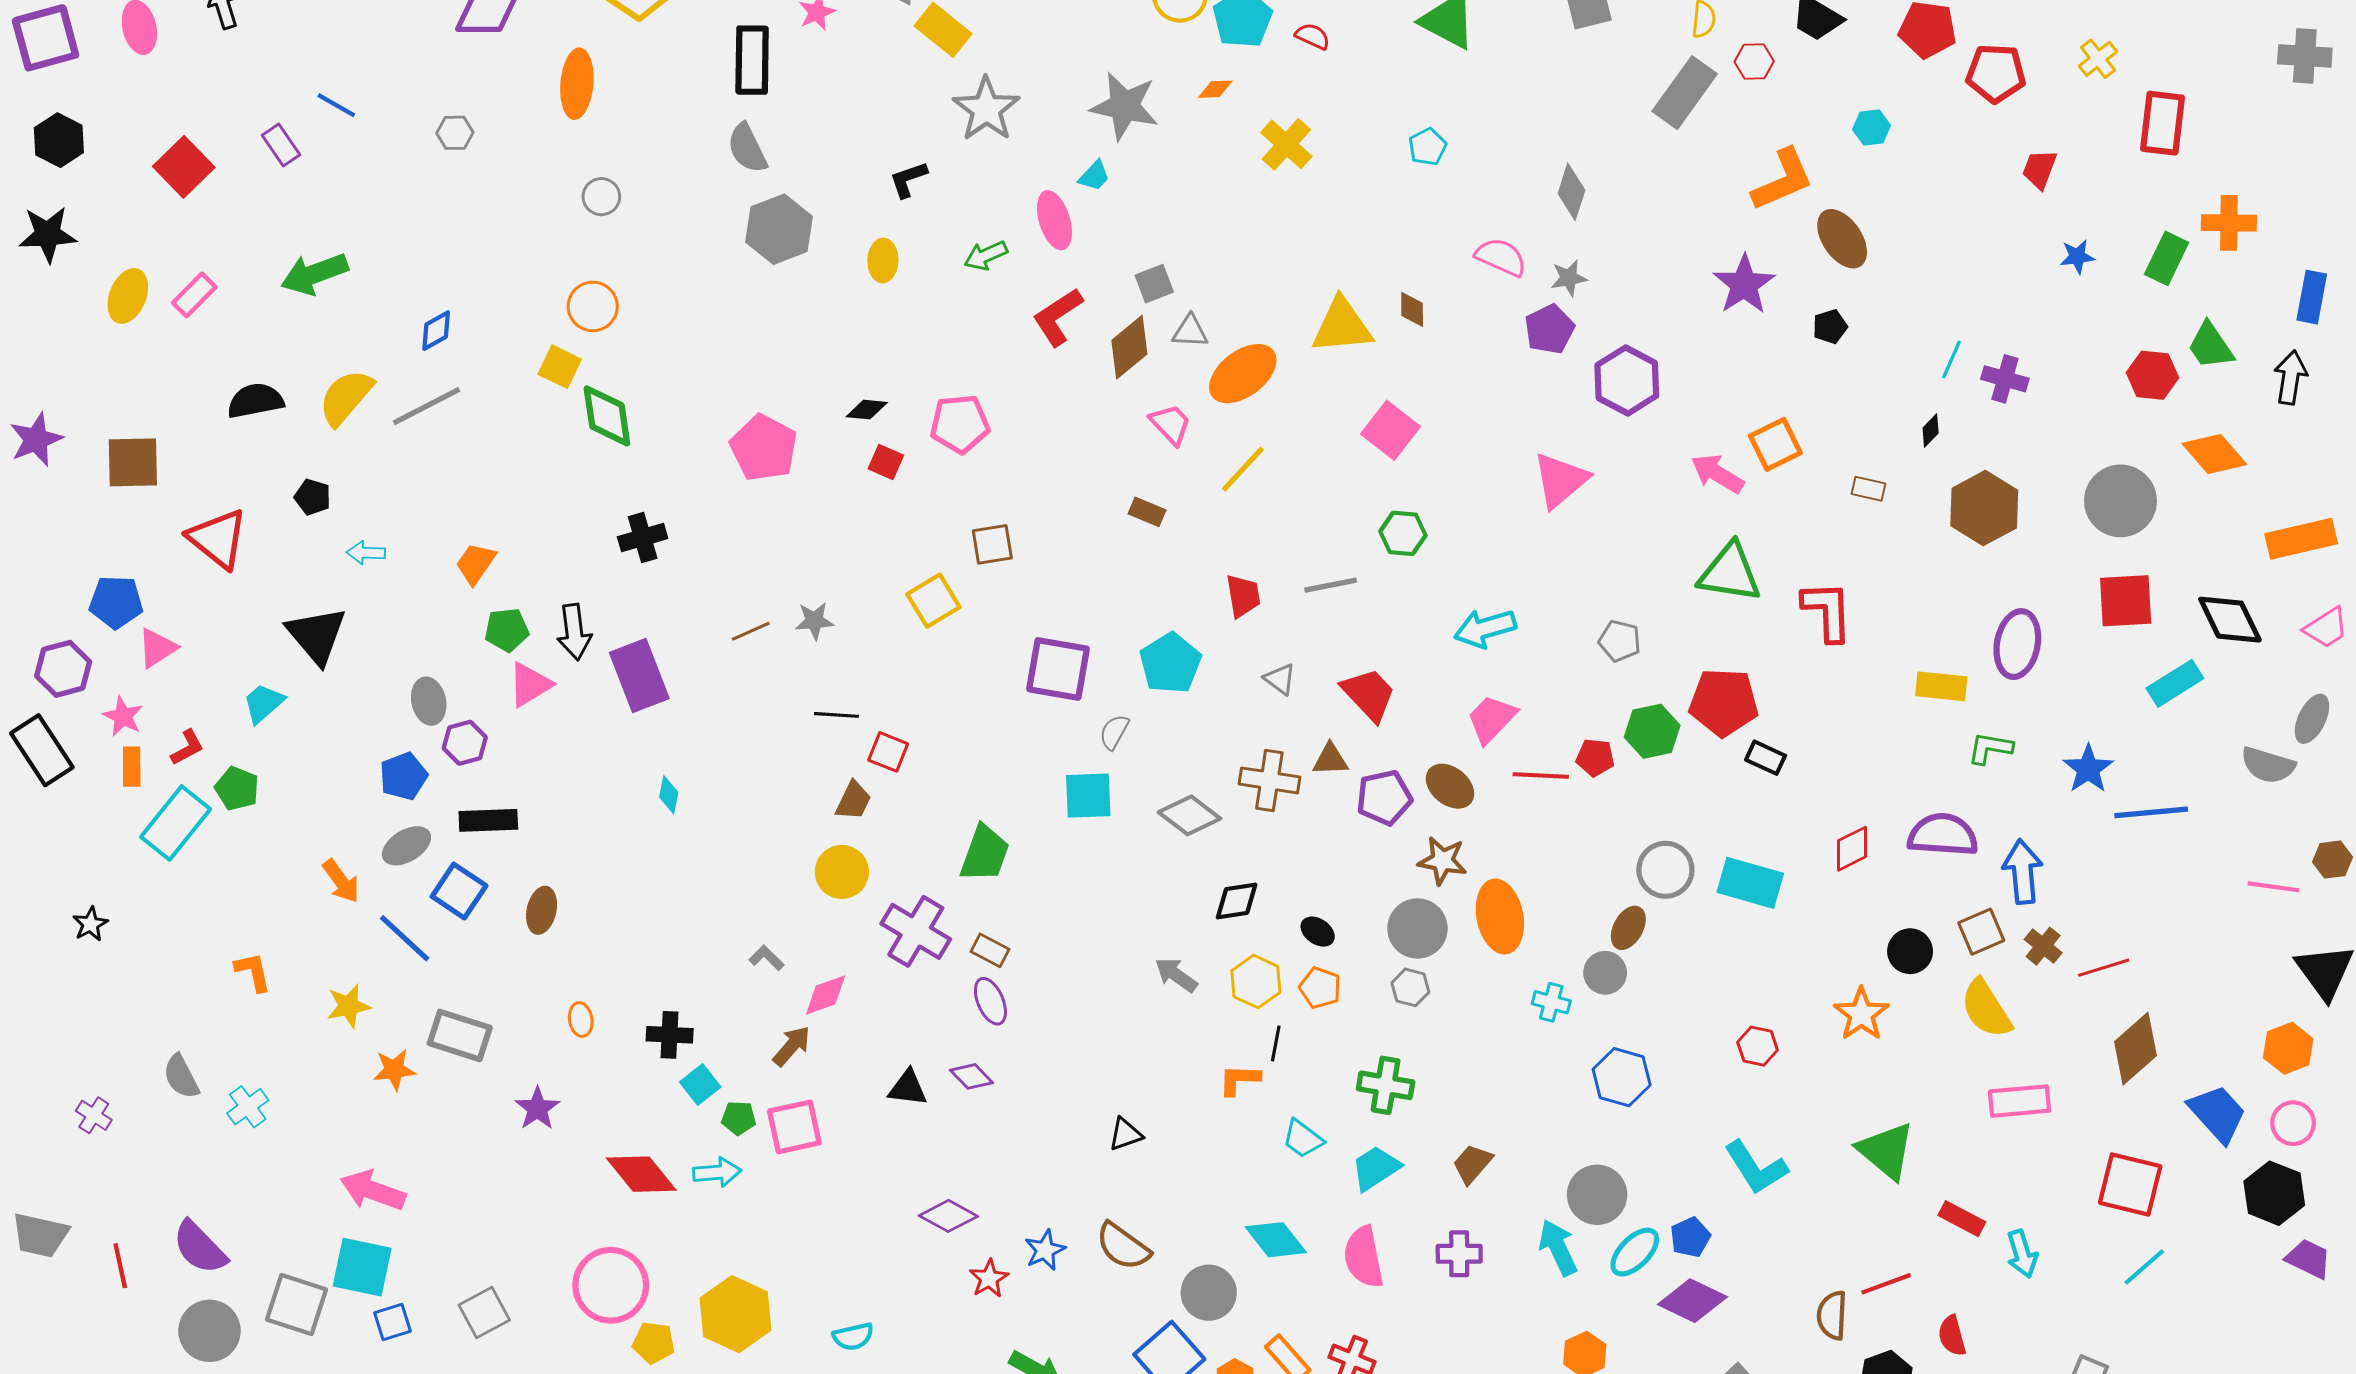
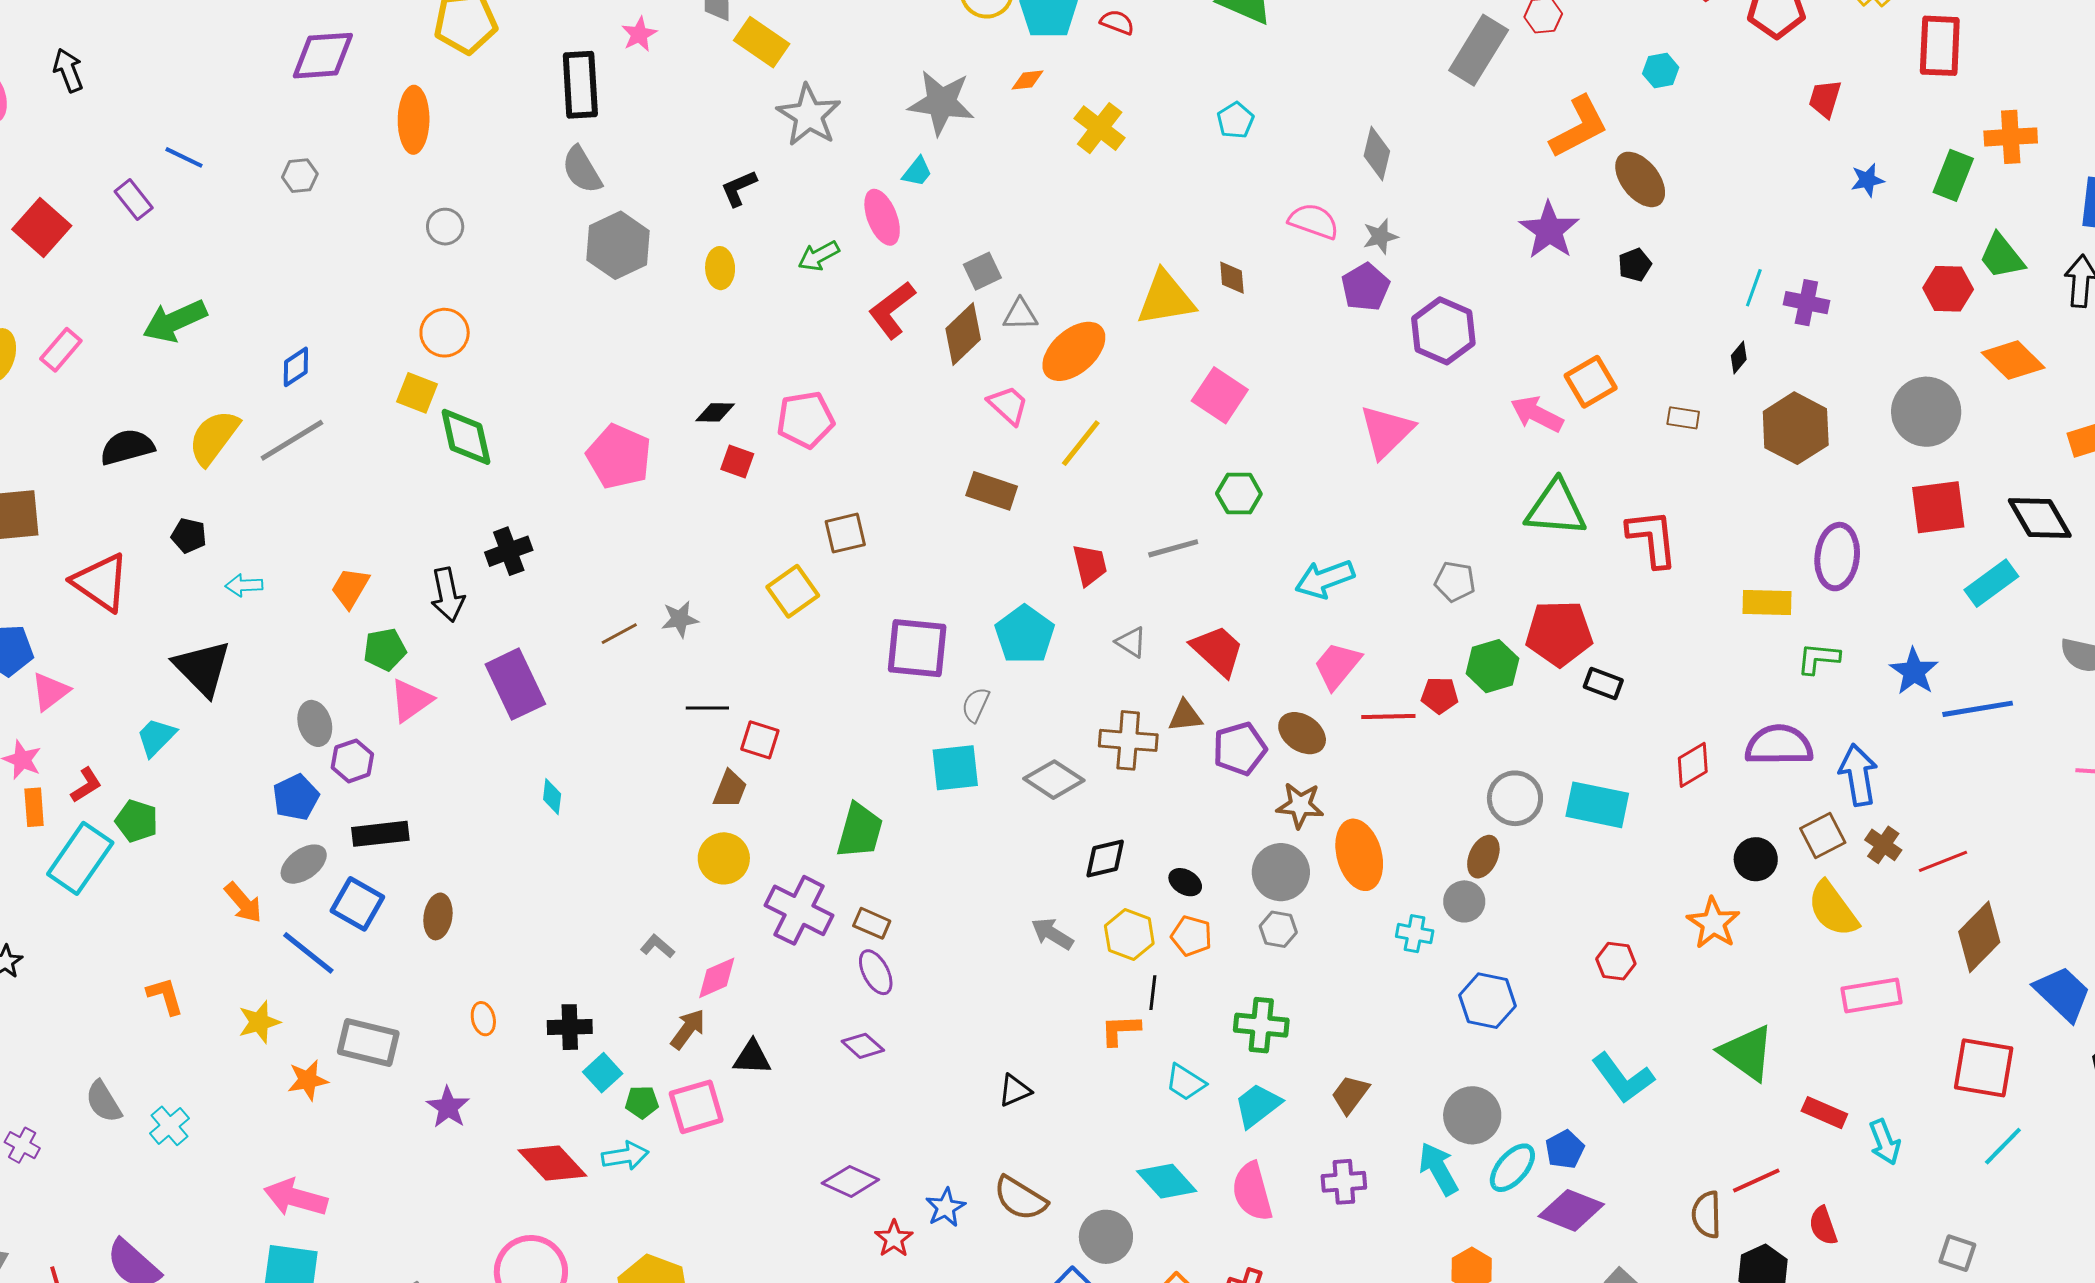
brown rectangle: (1147, 512) -> (992, 491), size x1.4
black arrow: (574, 632) -> (448, 595), moved
black triangle: (908, 1088) -> (752, 1057), moved

